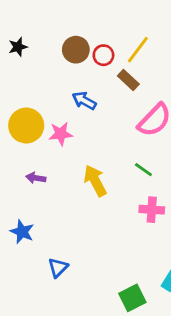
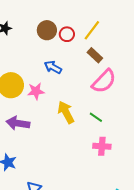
brown rectangle: (128, 80) -> (95, 55), moved
purple arrow: (36, 178) -> (18, 123), size x1.6
yellow arrow: (95, 181) -> (66, 112), moved

